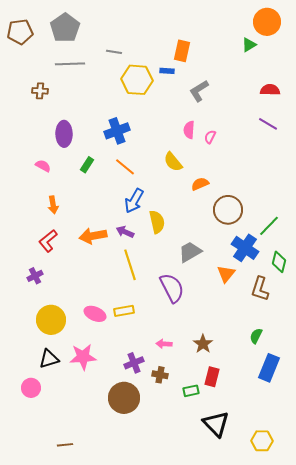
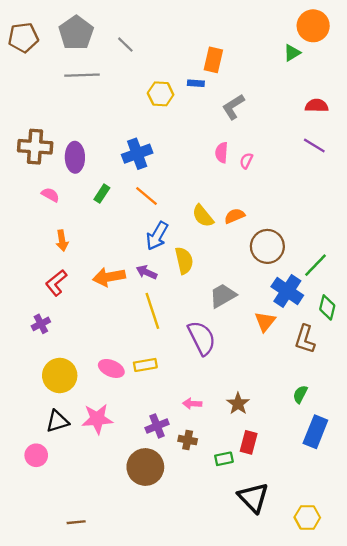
gray line: (114, 52) -> (125, 45), moved, turned 35
yellow hexagon: (137, 80) -> (161, 94), size x0.7
brown cross: (40, 91) -> (35, 147), moved, size x1.8
yellow semicircle: (173, 162) -> (203, 216), moved

